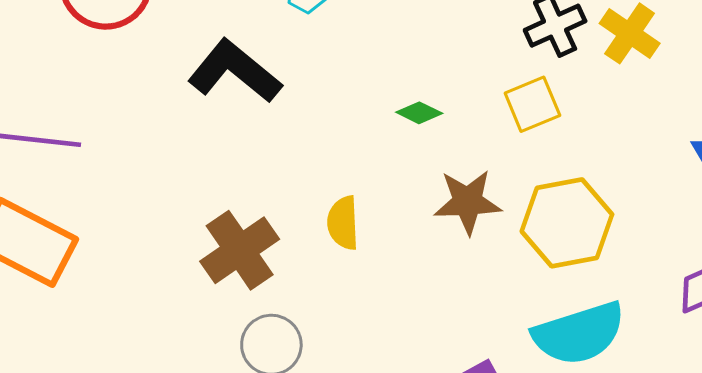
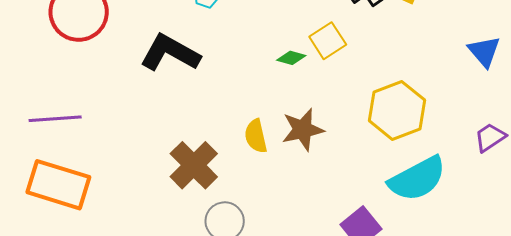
yellow square: (532, 104) -> (328, 41), moved
brown star: (468, 202) -> (303, 130), moved

